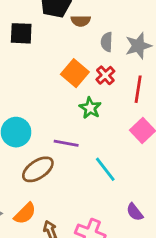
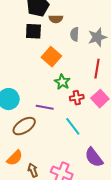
black square: (21, 33) -> (33, 31), moved
red cross: (105, 75) -> (77, 98), moved, turned 32
purple semicircle: (135, 212) -> (94, 157), size x1.5

